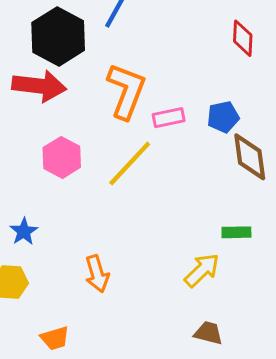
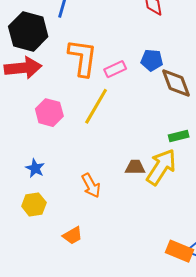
blue pentagon: (223, 117) -> (152, 60), turned 30
yellow arrow: (202, 270) -> (161, 167), size x1.4
brown trapezoid: (208, 333) -> (135, 167), moved

